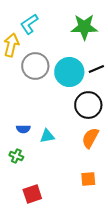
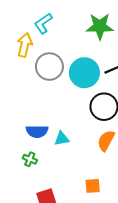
blue semicircle: (23, 129) -> (37, 131), size x1.5
orange square: (88, 179) -> (93, 186), moved

